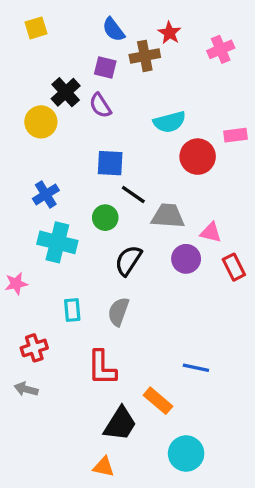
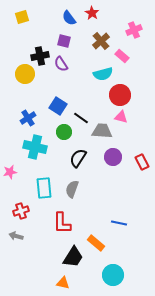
red star: (170, 33) -> (92, 13), moved
brown cross: (145, 56) -> (101, 41), moved, turned -30
black cross: (66, 92) -> (40, 56), turned 30
pink rectangle: (236, 135) -> (122, 56), moved, turned 48
blue square: (110, 163) -> (58, 106), moved, turned 30
pink triangle: (211, 232) -> (121, 117), moved
cyan rectangle: (72, 310) -> (44, 188), size x1.5

